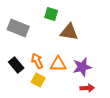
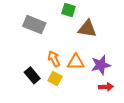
black rectangle: (16, 65) -> (32, 75), moved

